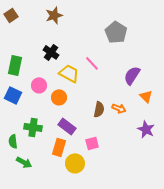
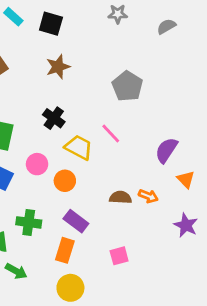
gray pentagon: (116, 32) -> (127, 86), moved
brown semicircle: (99, 109) -> (120, 197), turned -98
pink square: (92, 143) -> (119, 256), moved
yellow circle: (75, 163) -> (70, 288), moved

